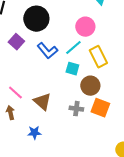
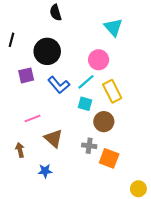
purple square: (16, 42) -> (26, 75), turned 35
pink line: (15, 93) -> (33, 118), moved, turned -63
orange square: (100, 108) -> (109, 158), moved

